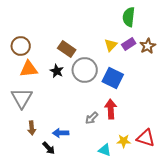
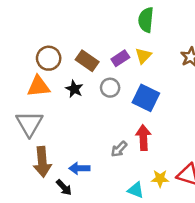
green semicircle: (129, 17) -> (146, 20), moved
purple rectangle: (129, 44) -> (120, 58), moved
brown circle: (21, 46) -> (49, 58), moved
gray circle: (85, 70) -> (110, 88), size x0.6
brown arrow: (32, 128) -> (42, 162), size x1.6

